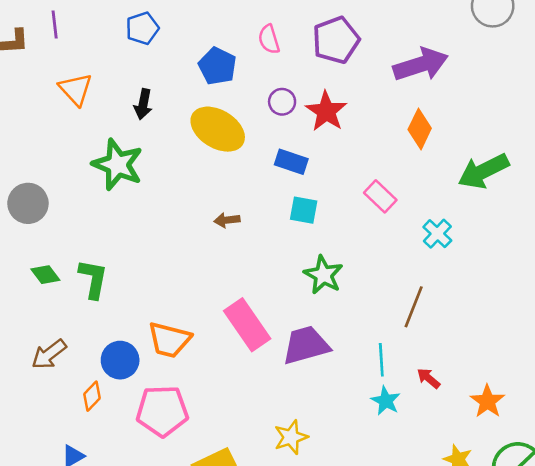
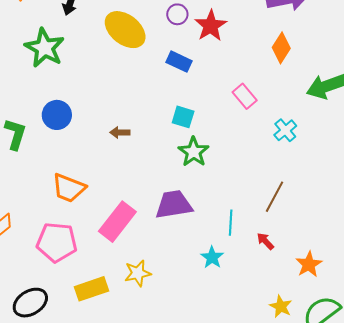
cyan square: (304, 210) -> (183, 117), moved
brown arrow: (227, 220) -> (120, 132), moved
brown line: (414, 307) -> (275, 197), moved
pink rectangle: (247, 325) -> (117, 222), moved, turned 66
blue circle: (120, 360) -> (57, 115), moved
cyan star: (386, 401) -> (212, 257), moved
yellow star: (291, 437) -> (138, 273), moved

